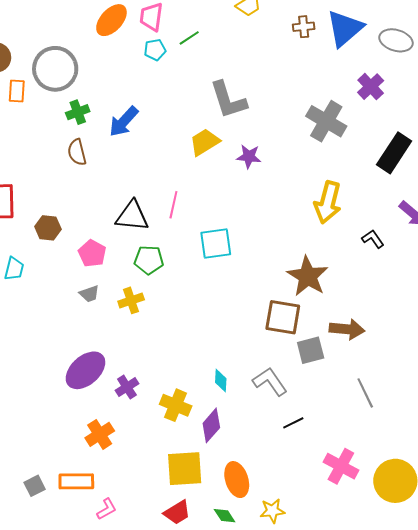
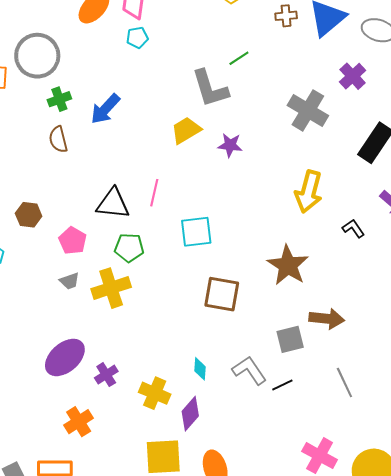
green line: (189, 38) -> (239, 58), moved
yellow cross: (131, 300) -> (111, 288), size x1.5
brown square: (283, 317) -> (222, 294), moved
black line: (293, 423) -> (282, 385), moved

